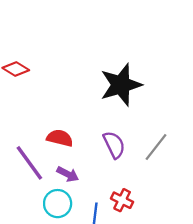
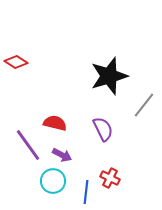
gray line: (156, 147) -> (144, 105), moved

